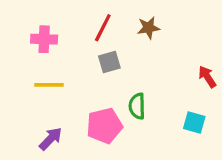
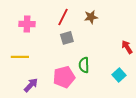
yellow line: (49, 85) -> (20, 57), moved
cyan square: (194, 122) -> (119, 75), turned 32

